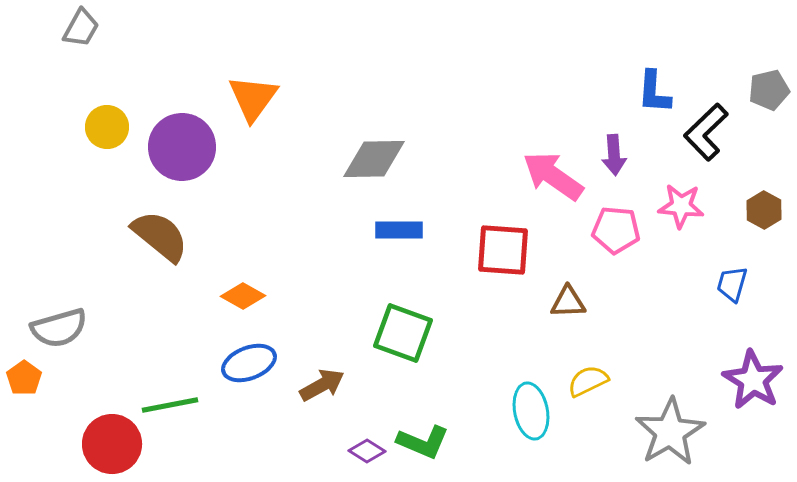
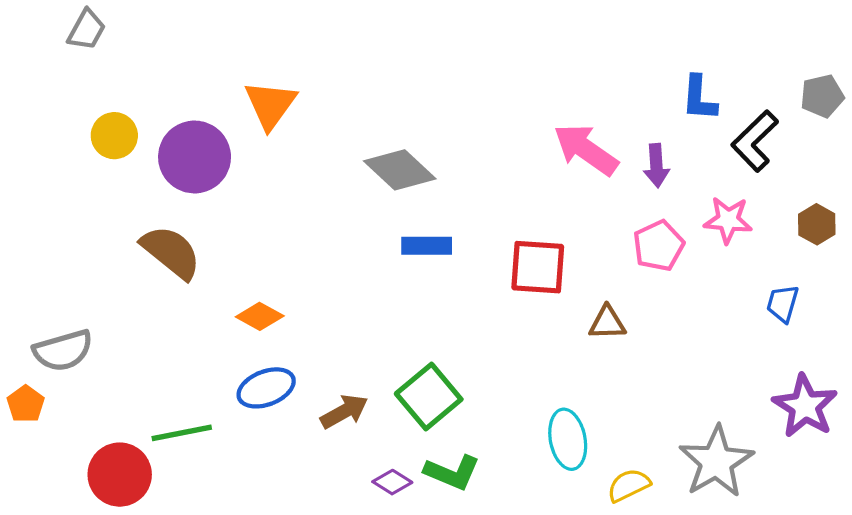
gray diamond: (374, 159) -> (400, 170), turned 44
pink arrow: (553, 176) -> (586, 150), moved
pink pentagon: (616, 230) -> (659, 246), turned -30
green square: (403, 333) -> (429, 396), moved, turned 30
yellow semicircle: (588, 381) -> (629, 485), moved

